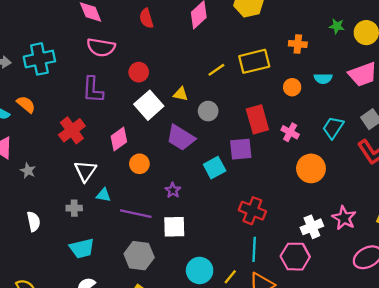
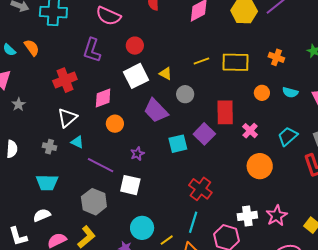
purple square: (241, 149) -> (204, 134), turned 35

